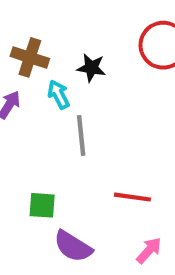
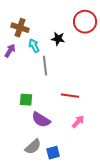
black star: (91, 68) -> (58, 39), moved

